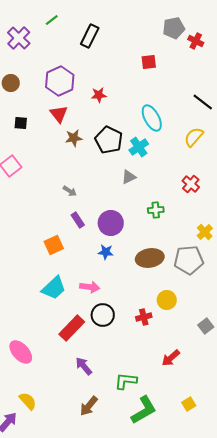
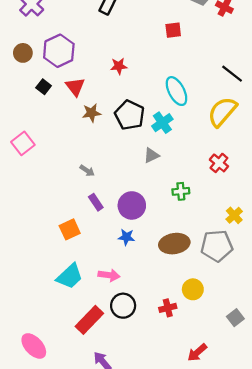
purple hexagon: (60, 81) -> (59, 51), moved
black square: (21, 123) -> (44, 87), moved, turned 32
yellow semicircle: (194, 137) -> (222, 112), size x1.4

